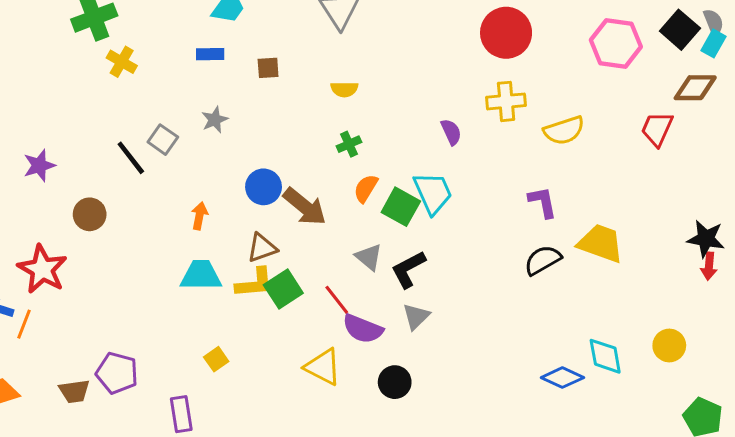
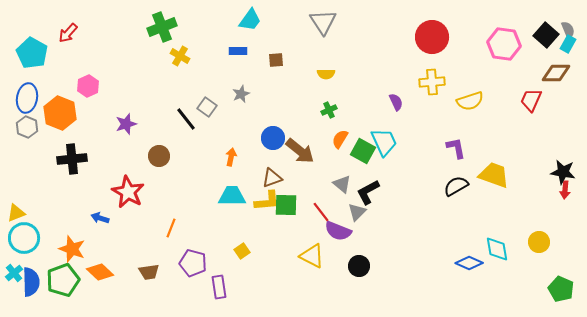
green square: (283, 289) -> (286, 205), turned 35
gray triangle: (416, 317) -> (357, 212), moved
orange line: (24, 324) -> (171, 228), moved
purple pentagon: (117, 373) -> (193, 263), moved

